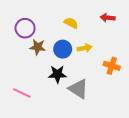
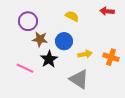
yellow arrow: (85, 48) -> (85, 54), moved
black star: (57, 74) -> (49, 59), moved, turned -30
pink line: (22, 93) -> (25, 68), moved

